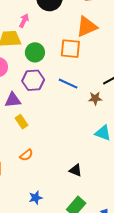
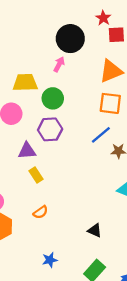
pink arrow: (24, 21) -> (59, 64), moved
orange square: (70, 49) -> (110, 103), moved
blue line: (68, 84) -> (101, 135), moved, turned -66

